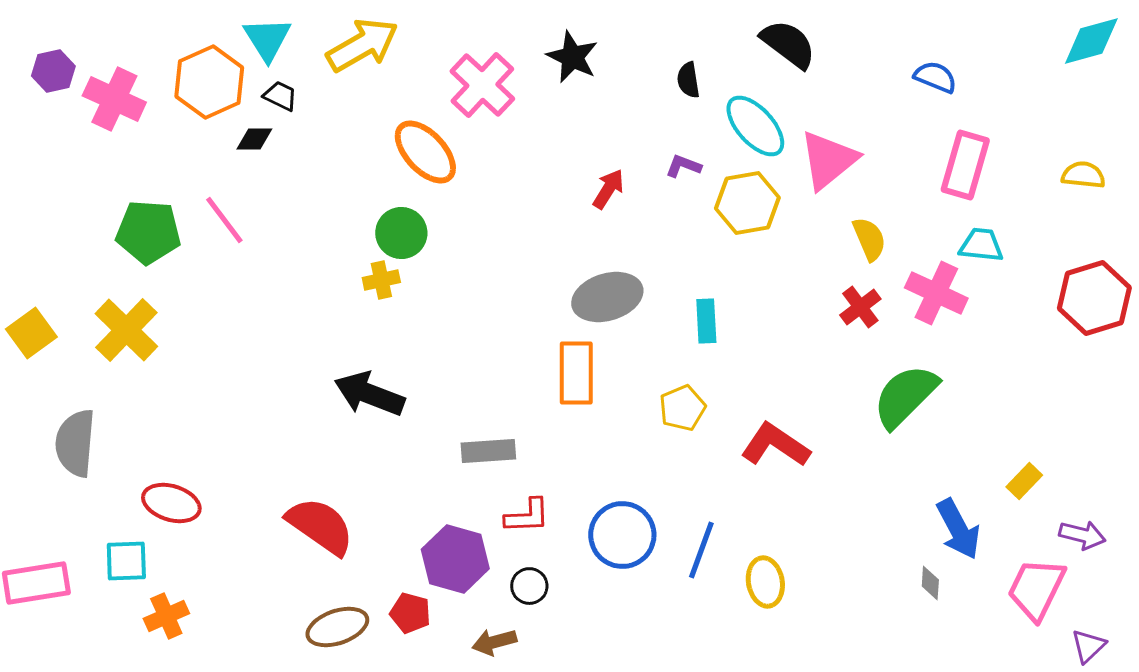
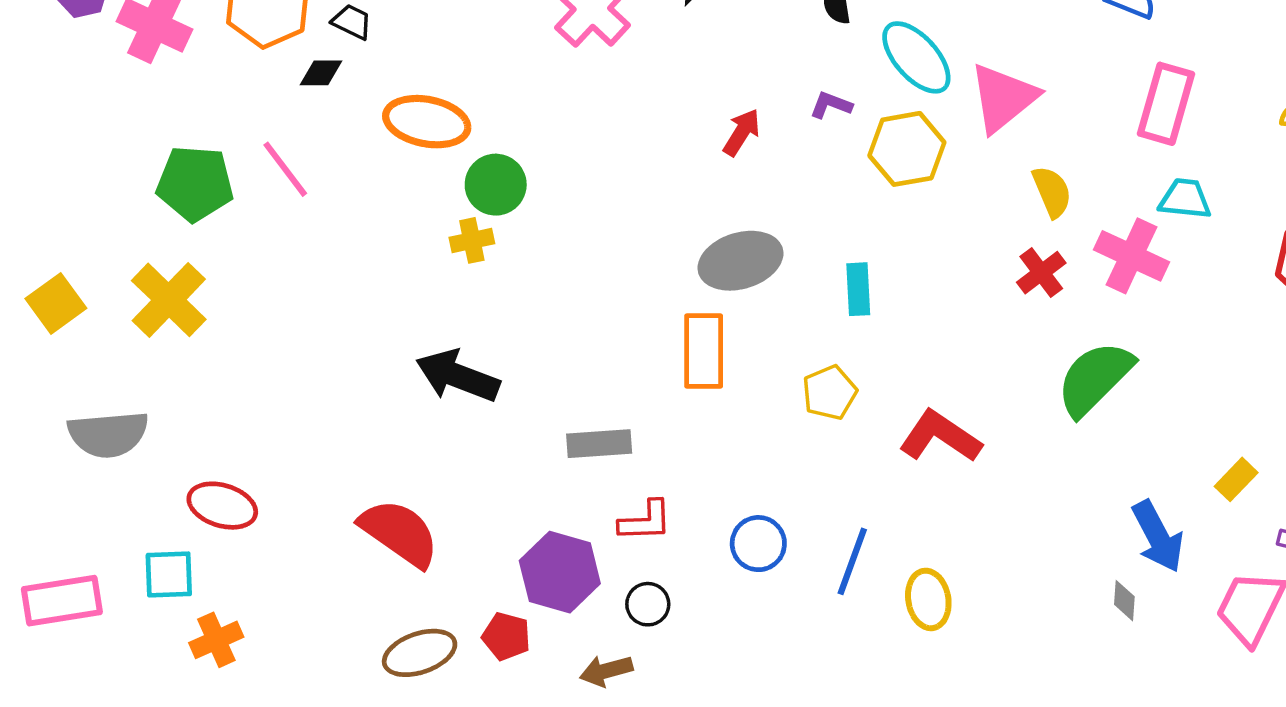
orange ellipse: (425, 152) -> (427, 122), moved, turned -36
gray semicircle: (75, 443) -> (108, 434), turned -100
blue circle: (622, 535) -> (758, 544), size x0.7

